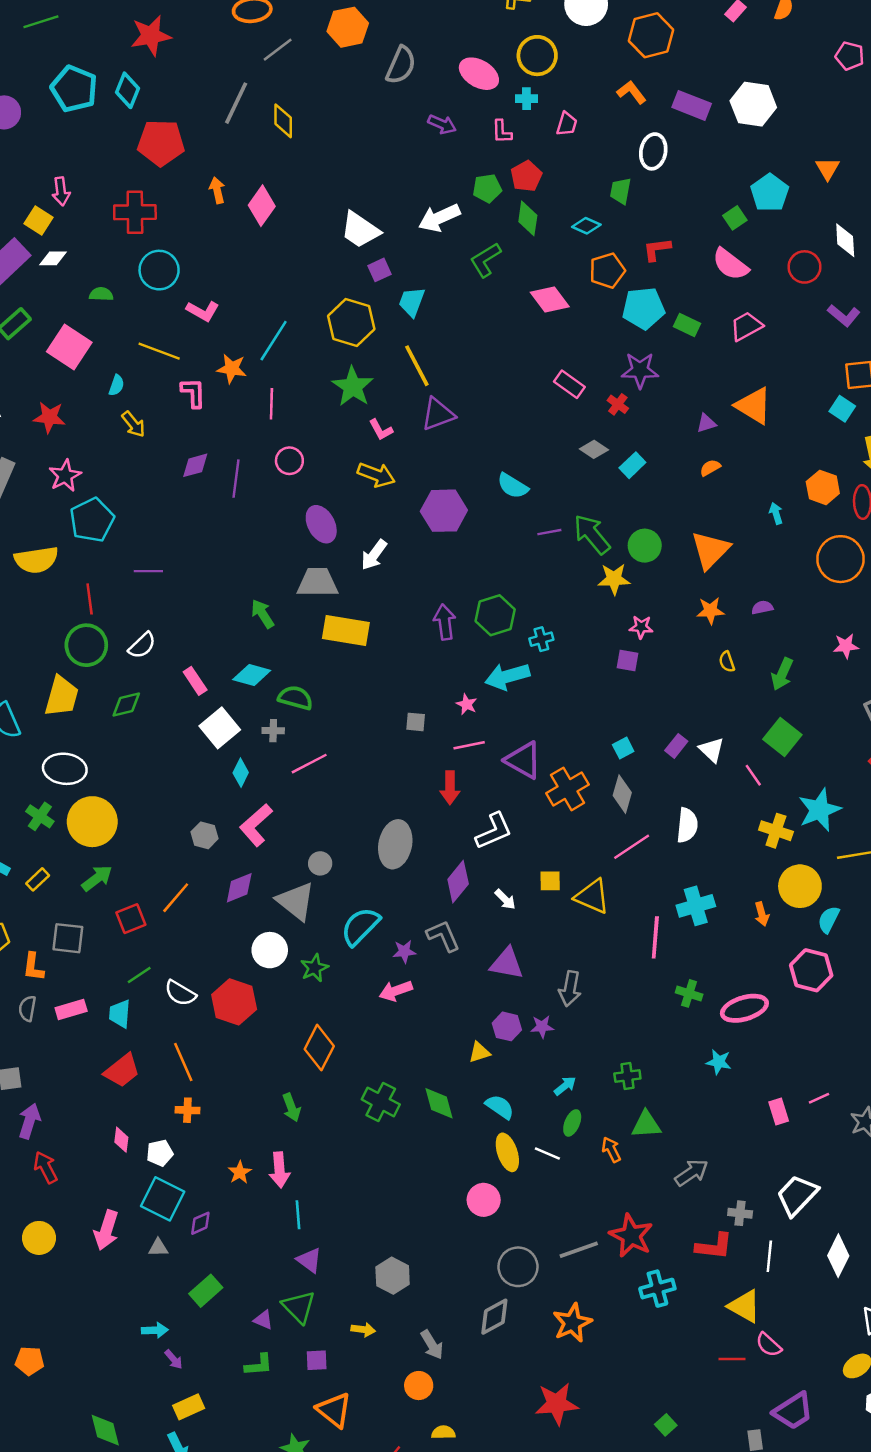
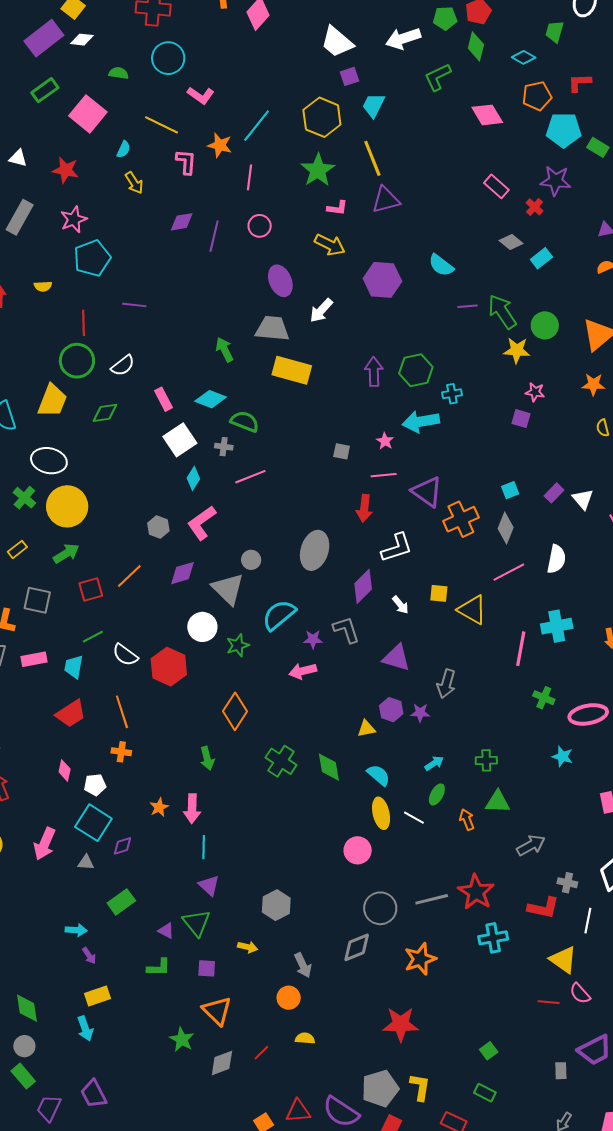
pink L-shape: (381, 430) -> (337, 208), turned -60
yellow semicircle: (36, 560) -> (43, 286), size x0.5

